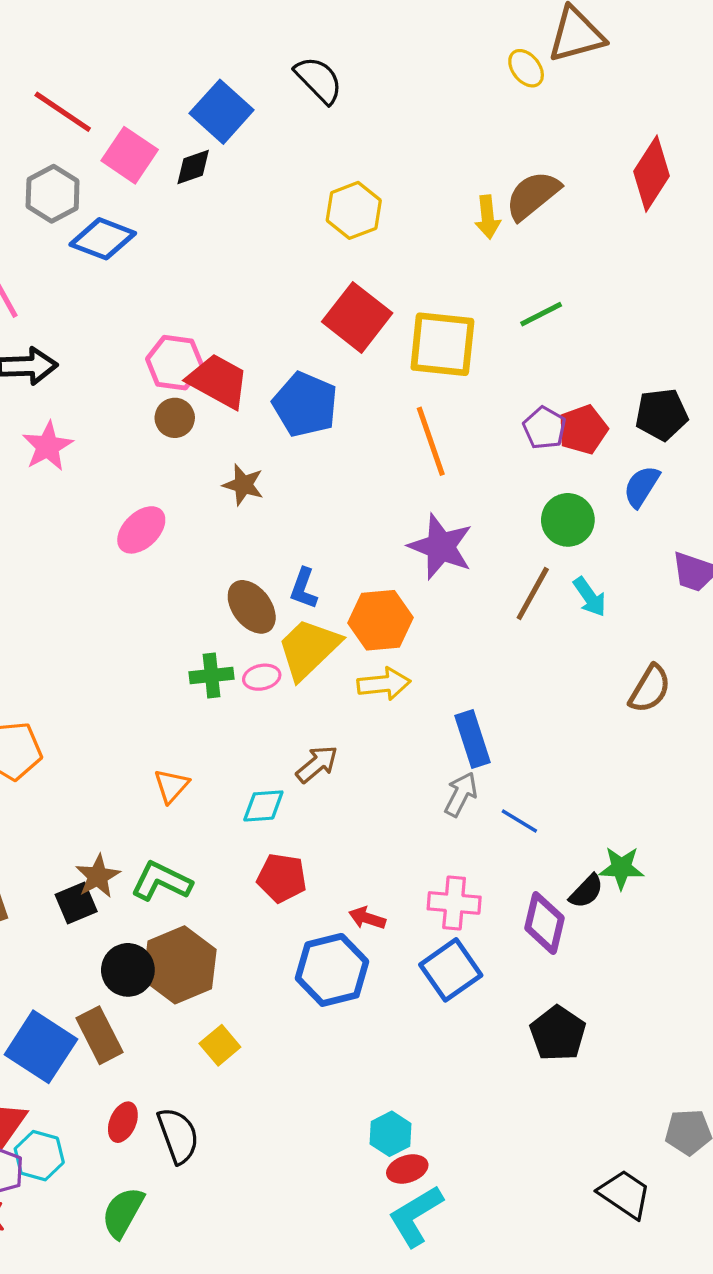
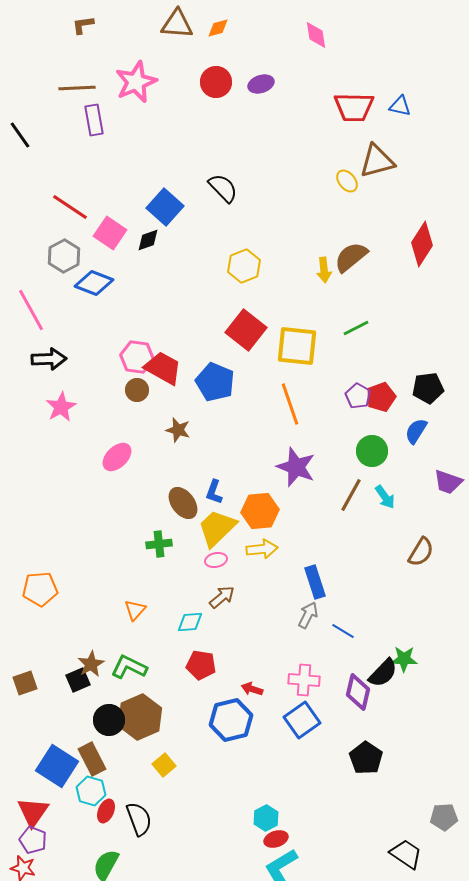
pink ellipse: (262, 677) -> (216, 560), moved
black semicircle: (586, 891) -> (383, 673), size x1.4
cyan hexagon: (39, 1156) -> (91, 791), moved

